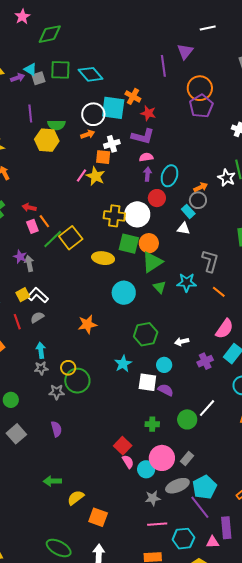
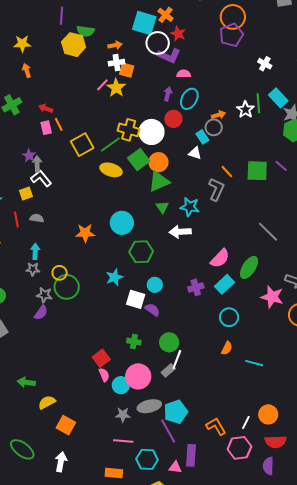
white circle: (93, 114) -> (158, 43), moved
white cross: (112, 144) -> (117, 63), moved
pink semicircle: (146, 157) -> (184, 74), moved
green line: (53, 239) -> (110, 145), moved
green square: (129, 244) -> (139, 159), turned 30
orange line: (219, 292) -> (227, 172), moved
cyan circle: (124, 293) -> (122, 223), moved
white L-shape: (38, 295) -> (41, 178), moved
gray semicircle: (37, 317) -> (37, 218), turned 32
white arrow: (182, 342) -> (180, 232), moved, size x1.5
white line: (207, 408) -> (177, 360), moved, turned -30
purple semicircle: (56, 429) -> (41, 313), moved, turned 42
gray rectangle: (187, 458) -> (168, 370), moved

